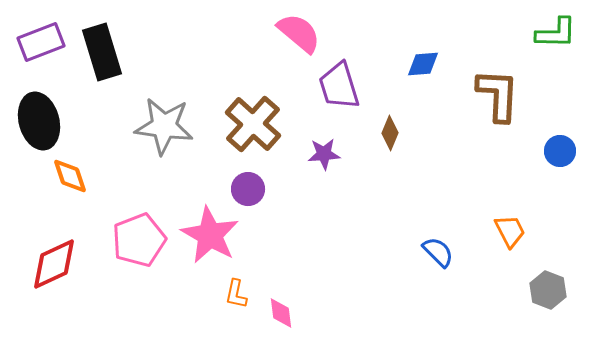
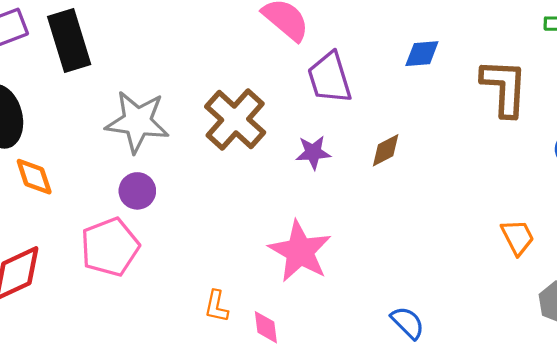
brown diamond: (390, 133) -> (386, 150), moved, turned 40
purple circle: (248, 189) -> (137, 191), moved
pink star: (210, 235) -> (300, 251), moved
blue semicircle: (438, 252) -> (408, 323), moved

